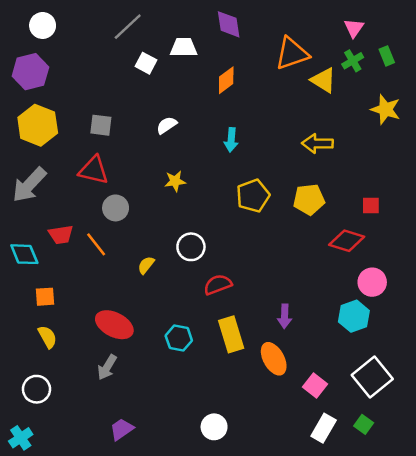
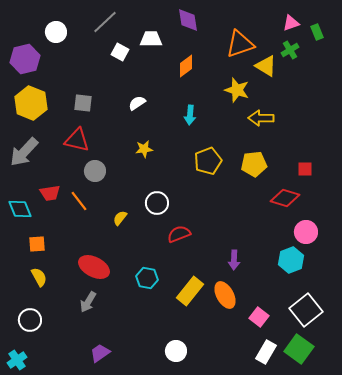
white circle: (43, 25) -> (56, 32), moved
pink triangle: (354, 28) -> (291, 23), turned 36
green rectangle: (387, 56) -> (317, 32), moved
yellow star: (386, 109) -> (237, 90), moved
yellow rectangle: (231, 334) -> (190, 291), moved, turned 56
green square: (364, 424) -> (299, 349), size x1.8

